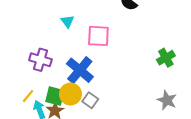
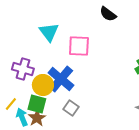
cyan triangle: (67, 21) -> (49, 32), size x1.5
yellow circle: (70, 94) -> (43, 85), moved

